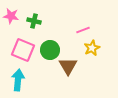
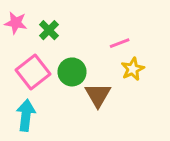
green cross: (34, 21) -> (49, 30), turned 32
pink square: (23, 50) -> (33, 72), turned 30

